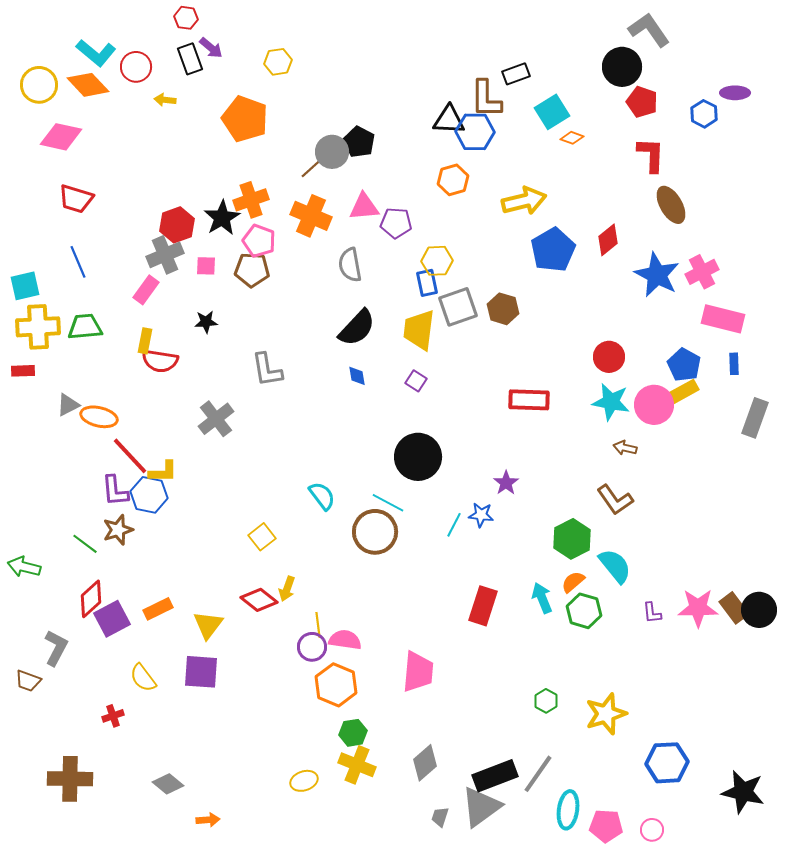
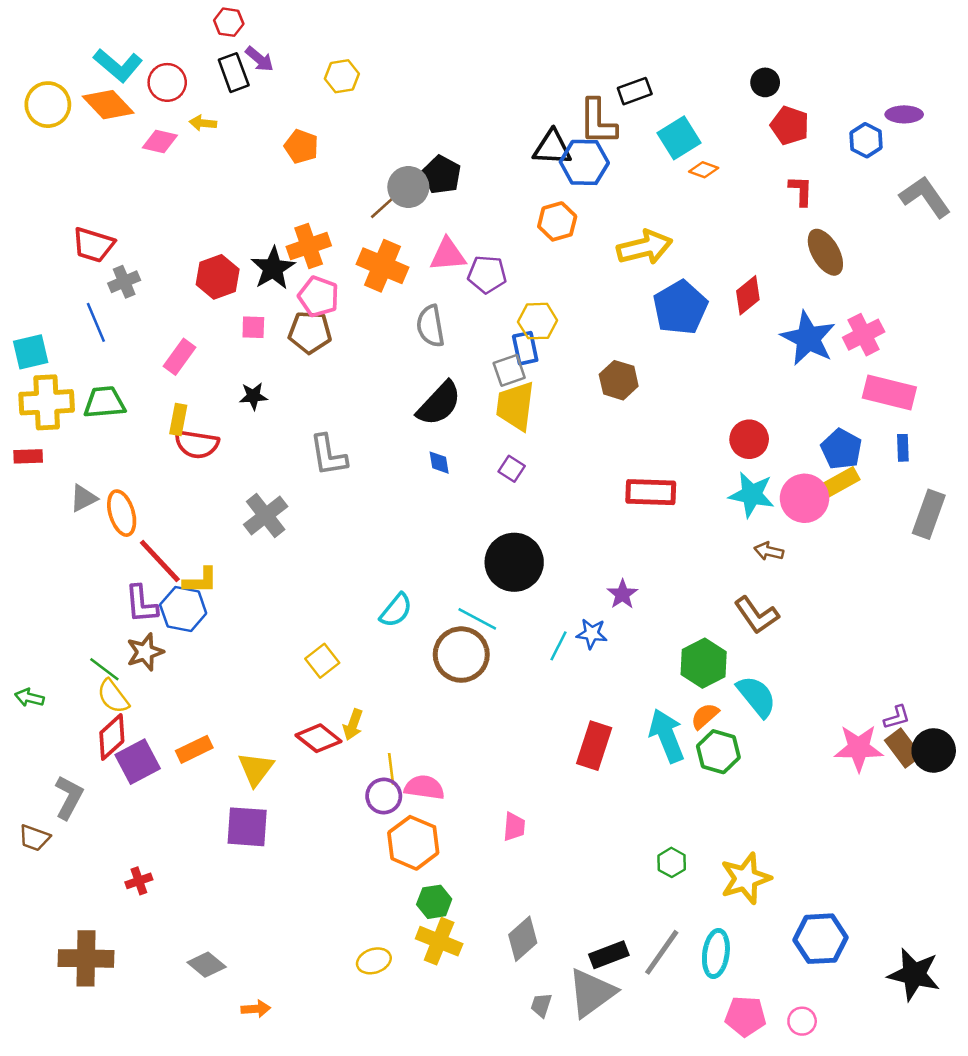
gray L-shape: (649, 30) -> (925, 197), moved
black circle: (622, 67) -> (765, 82), size x0.6
orange pentagon: (245, 119) -> (301, 146), size x0.6
pink diamond: (61, 137) -> (160, 141), moved, size x0.7
red L-shape: (651, 155) -> (801, 191), size x0.7
gray cross: (165, 255) -> (124, 282), moved, size x0.7
gray square: (458, 307) -> (509, 370), moved, size x0.7
orange ellipse: (99, 417) -> (122, 513), turned 60
cyan semicircle: (322, 496) -> (396, 610), turned 76
green arrow: (24, 567) -> (29, 698), size x0.7
cyan arrow: (542, 598) -> (667, 736), size x1.4
purple L-shape: (652, 613) -> (897, 717), moved, turned -100
pink trapezoid: (418, 672) -> (514, 827), size x0.6
yellow semicircle: (143, 678) -> (113, 696), moved
black rectangle: (495, 776) -> (609, 955), size x0.7
cyan ellipse: (568, 810) -> (716, 953), moved

